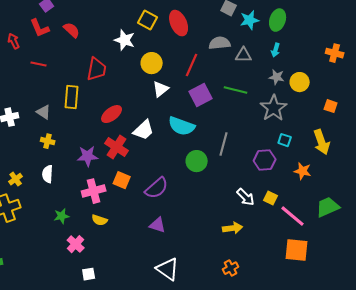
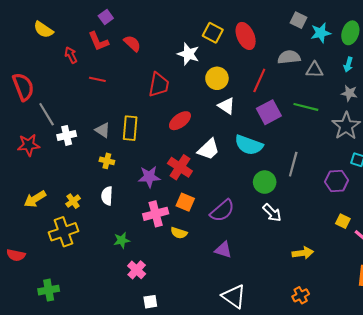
white triangle: (161, 89) -> (227, 106), turned -48
yellow rectangle: (72, 97) -> (130, 128), moved
red ellipse: (112, 114) -> (180, 121), moved
white arrow: (246, 197) -> (272, 213), moved
yellow semicircle: (100, 220) -> (179, 233), moved

